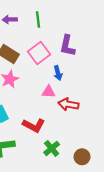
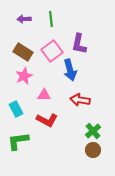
blue arrow: (58, 73) -> (70, 70), size x1.5
pink triangle: (48, 92) -> (44, 95), moved
green cross: (52, 148) -> (93, 131), moved

